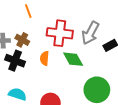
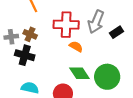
orange semicircle: (44, 58) -> (76, 46), moved, turned 120
green diamond: (73, 59) -> (79, 73), moved

